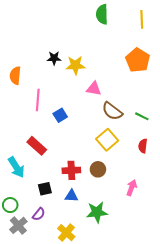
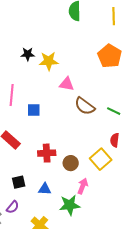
blue square: (60, 115) -> (34, 110), turned 32
yellow square: (107, 140) -> (101, 159), moved
red cross: (71, 170) -> (47, 153), moved
pink arrow: (132, 188) -> (83, 186), moved

